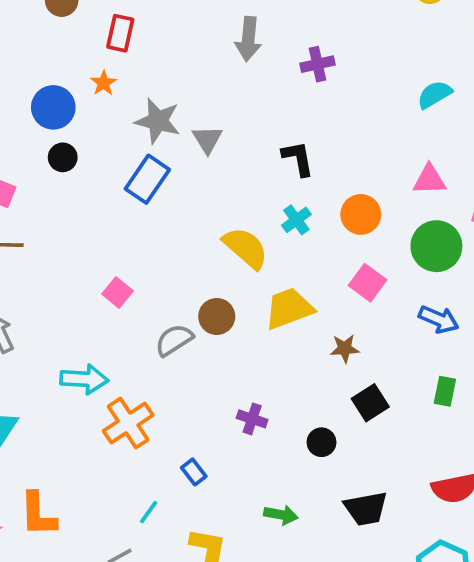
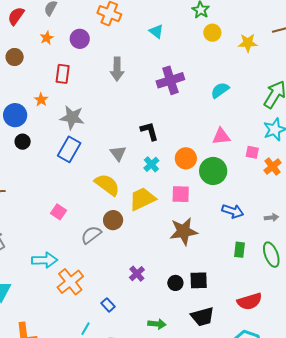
red rectangle: (120, 33) -> (63, 74), moved
purple cross: (318, 64) -> (170, 80), moved, size x1.5
gray triangle: (207, 139) -> (118, 153), moved
green circle: (436, 246) -> (213, 171), moved
yellow semicircle: (246, 248) -> (107, 185), moved
pink square: (367, 283) -> (181, 194), moved, turned -30
yellow trapezoid: (289, 308) -> (142, 199), moved
brown star: (345, 348) -> (184, 231), size x1.8
black square: (370, 403) -> (199, 280), moved, turned 36
purple cross: (252, 419) -> (137, 274), turned 35

